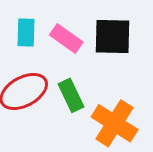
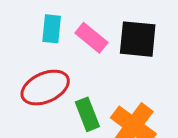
green rectangle: (71, 95) -> (87, 114), moved

